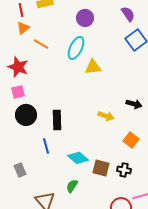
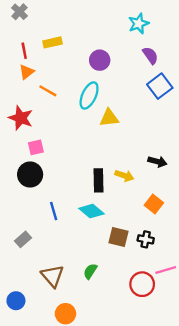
pink square: (18, 92) -> (36, 147), moved
black rectangle: (57, 120) -> (98, 180), moved
cyan diamond: (78, 158) -> (91, 211), moved
gray rectangle: (20, 170) -> (23, 239), turned 72
green semicircle: (72, 186) -> (90, 271), moved

